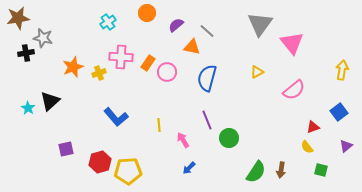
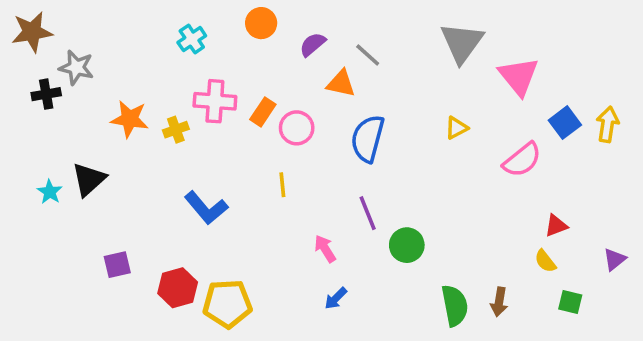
orange star: (73, 67) -> (130, 119), turned 30
blue square: (339, 112) -> (565, 123), moved
yellow line: (159, 125) -> (282, 185), moved
green semicircle: (256, 172) -> (455, 305), turned -45

